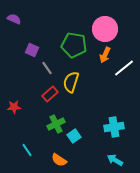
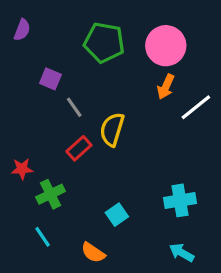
purple semicircle: (14, 19) -> (22, 30), turned 88
green pentagon: (74, 45) -> (104, 43), moved
green cross: (56, 124) -> (50, 194), moved

